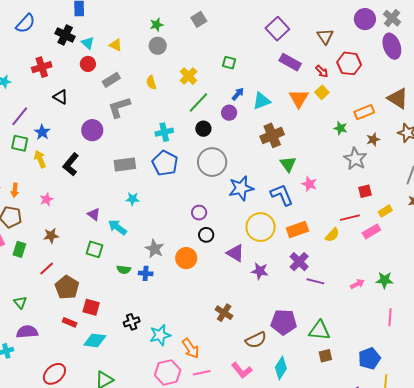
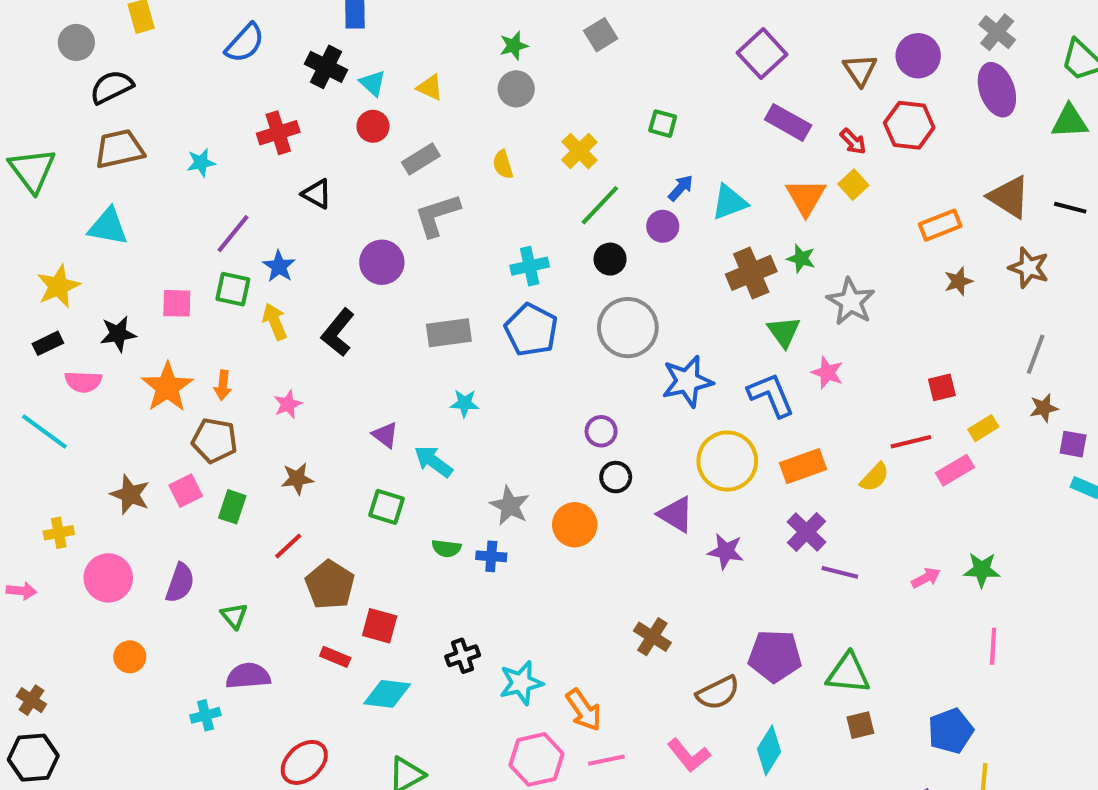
purple circle: (365, 19) -> (918, 56), moved
green star: (341, 128) -> (801, 259), moved
gray star: (355, 159) -> (851, 302), moved

